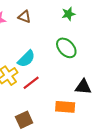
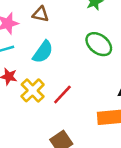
cyan semicircle: (26, 59) -> (43, 52), moved

